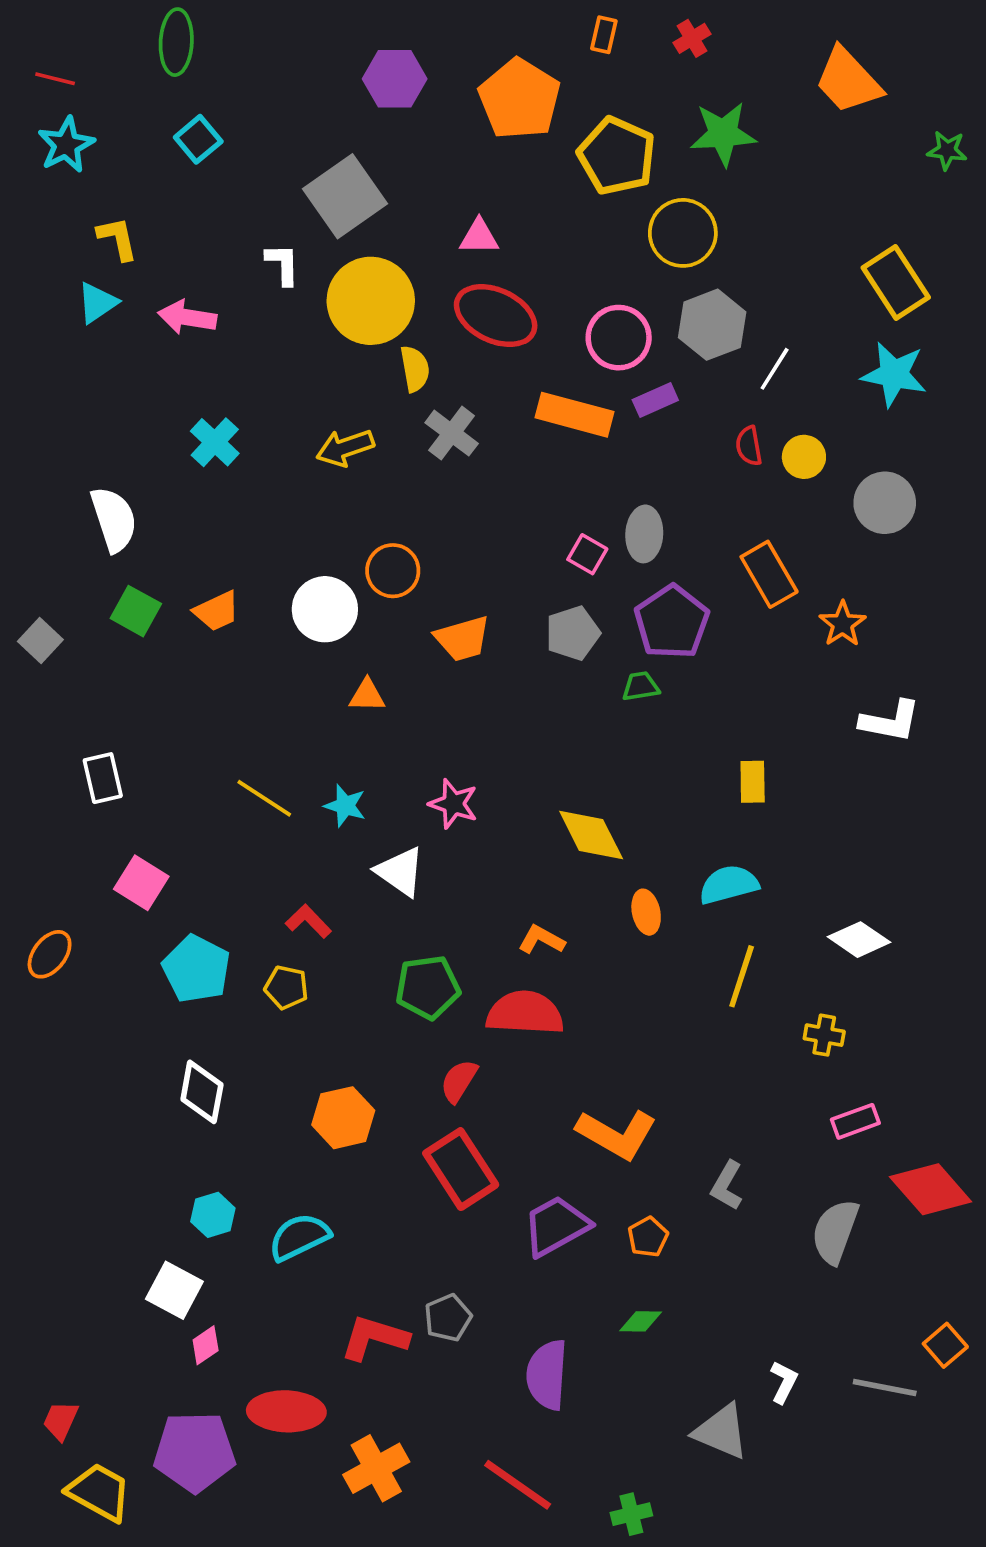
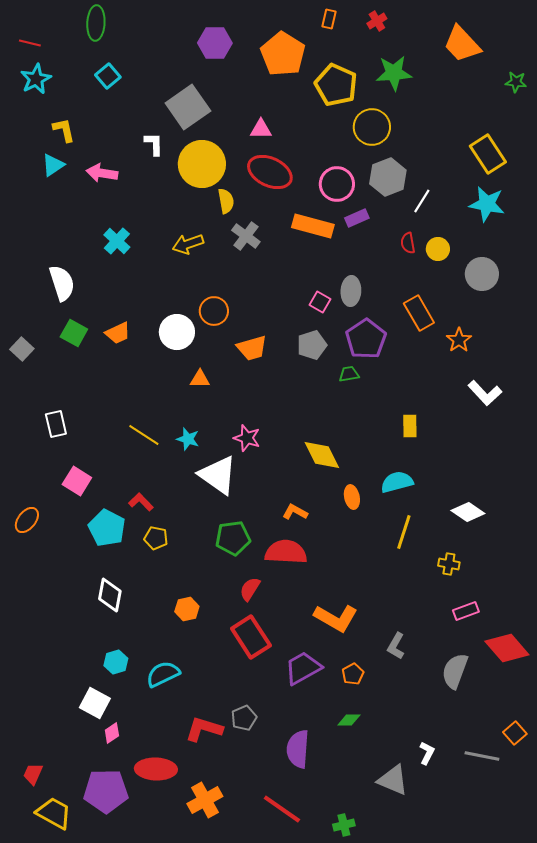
white L-shape: (890, 721) -> (485, 393), turned 36
white triangle: (400, 872) -> (218, 475), size x1.4
red L-shape: (308, 921) -> (141, 502), moved
orange hexagon: (343, 1118) -> (187, 609), size x0.7

